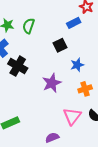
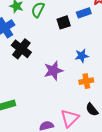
black square: (60, 45) -> (64, 22), moved
pink triangle: (72, 116) -> (70, 118), moved

